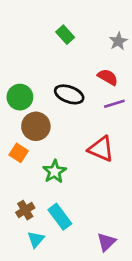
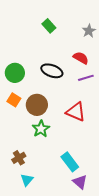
brown circle: (36, 126) -> (37, 105), moved
orange square: (19, 153) -> (14, 100), moved
cyan rectangle: (60, 217) -> (70, 162), moved
purple triangle: (106, 242) -> (80, 182), turned -35

